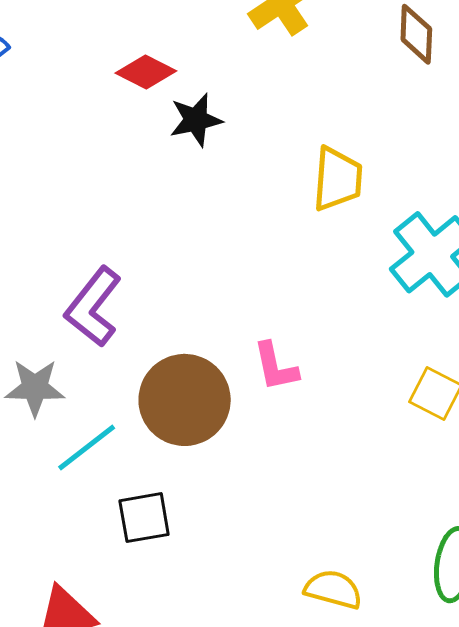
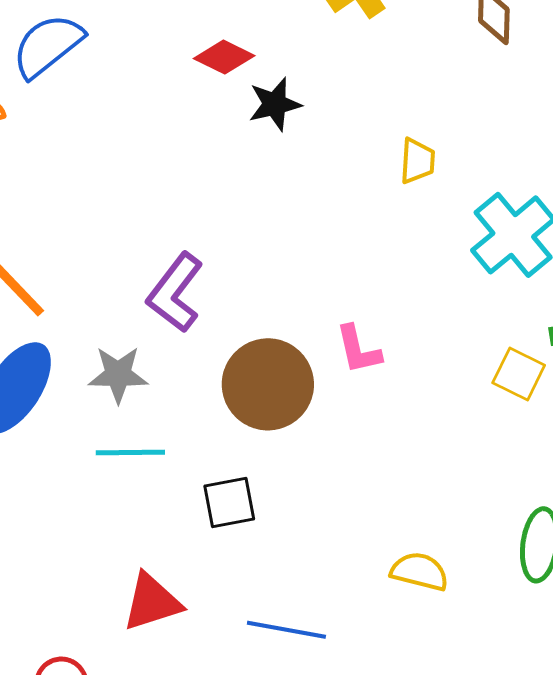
yellow trapezoid: (338, 179) -> (417, 161), size x0.7
cyan line: (87, 447) -> (130, 453), moved, turned 38

